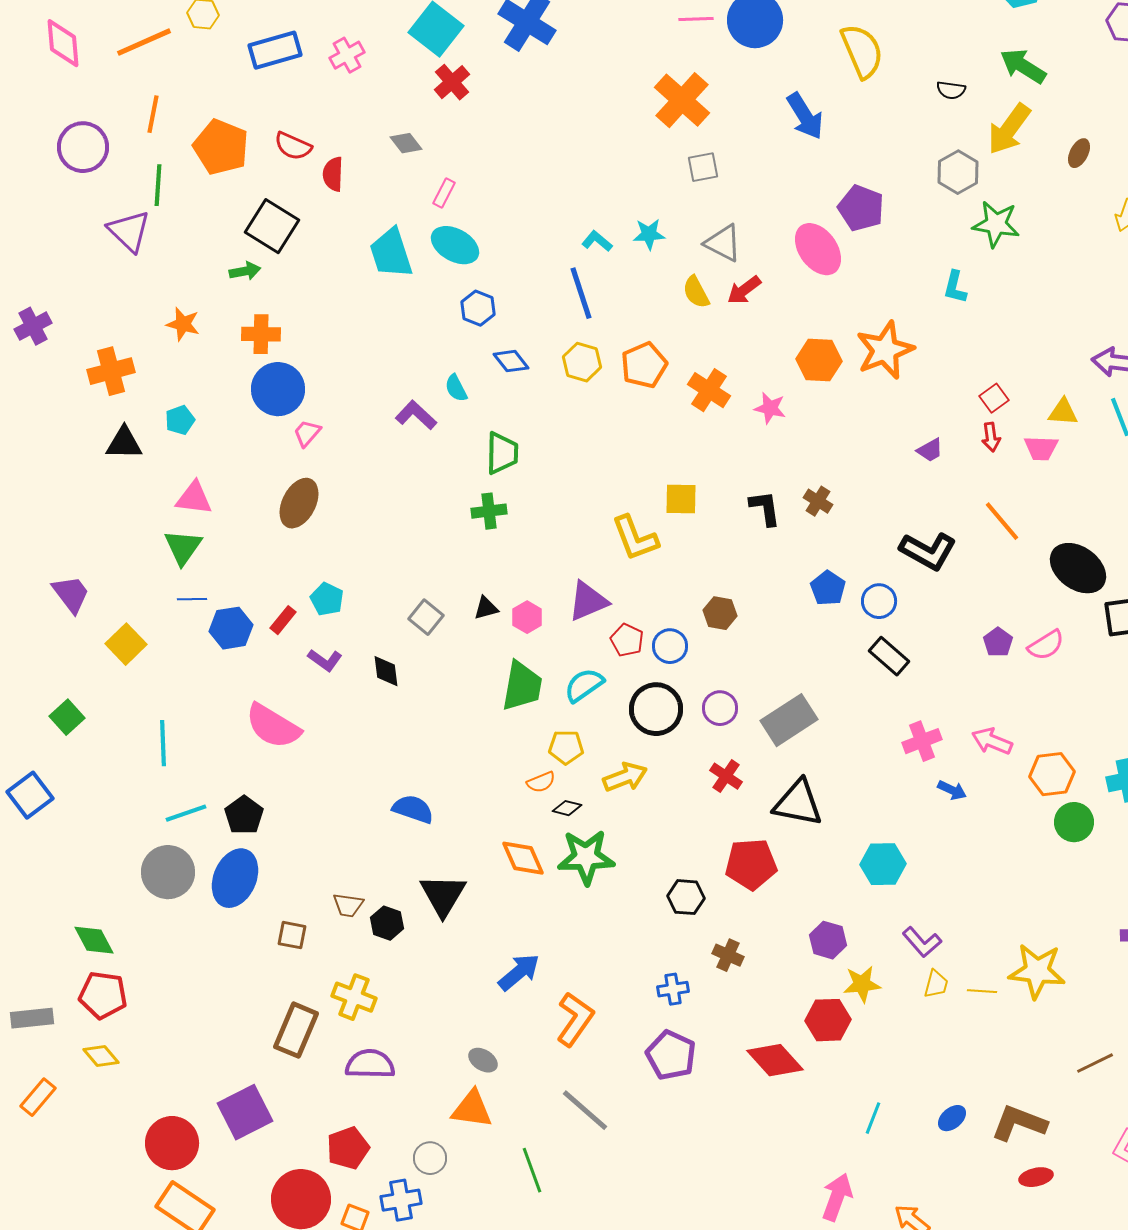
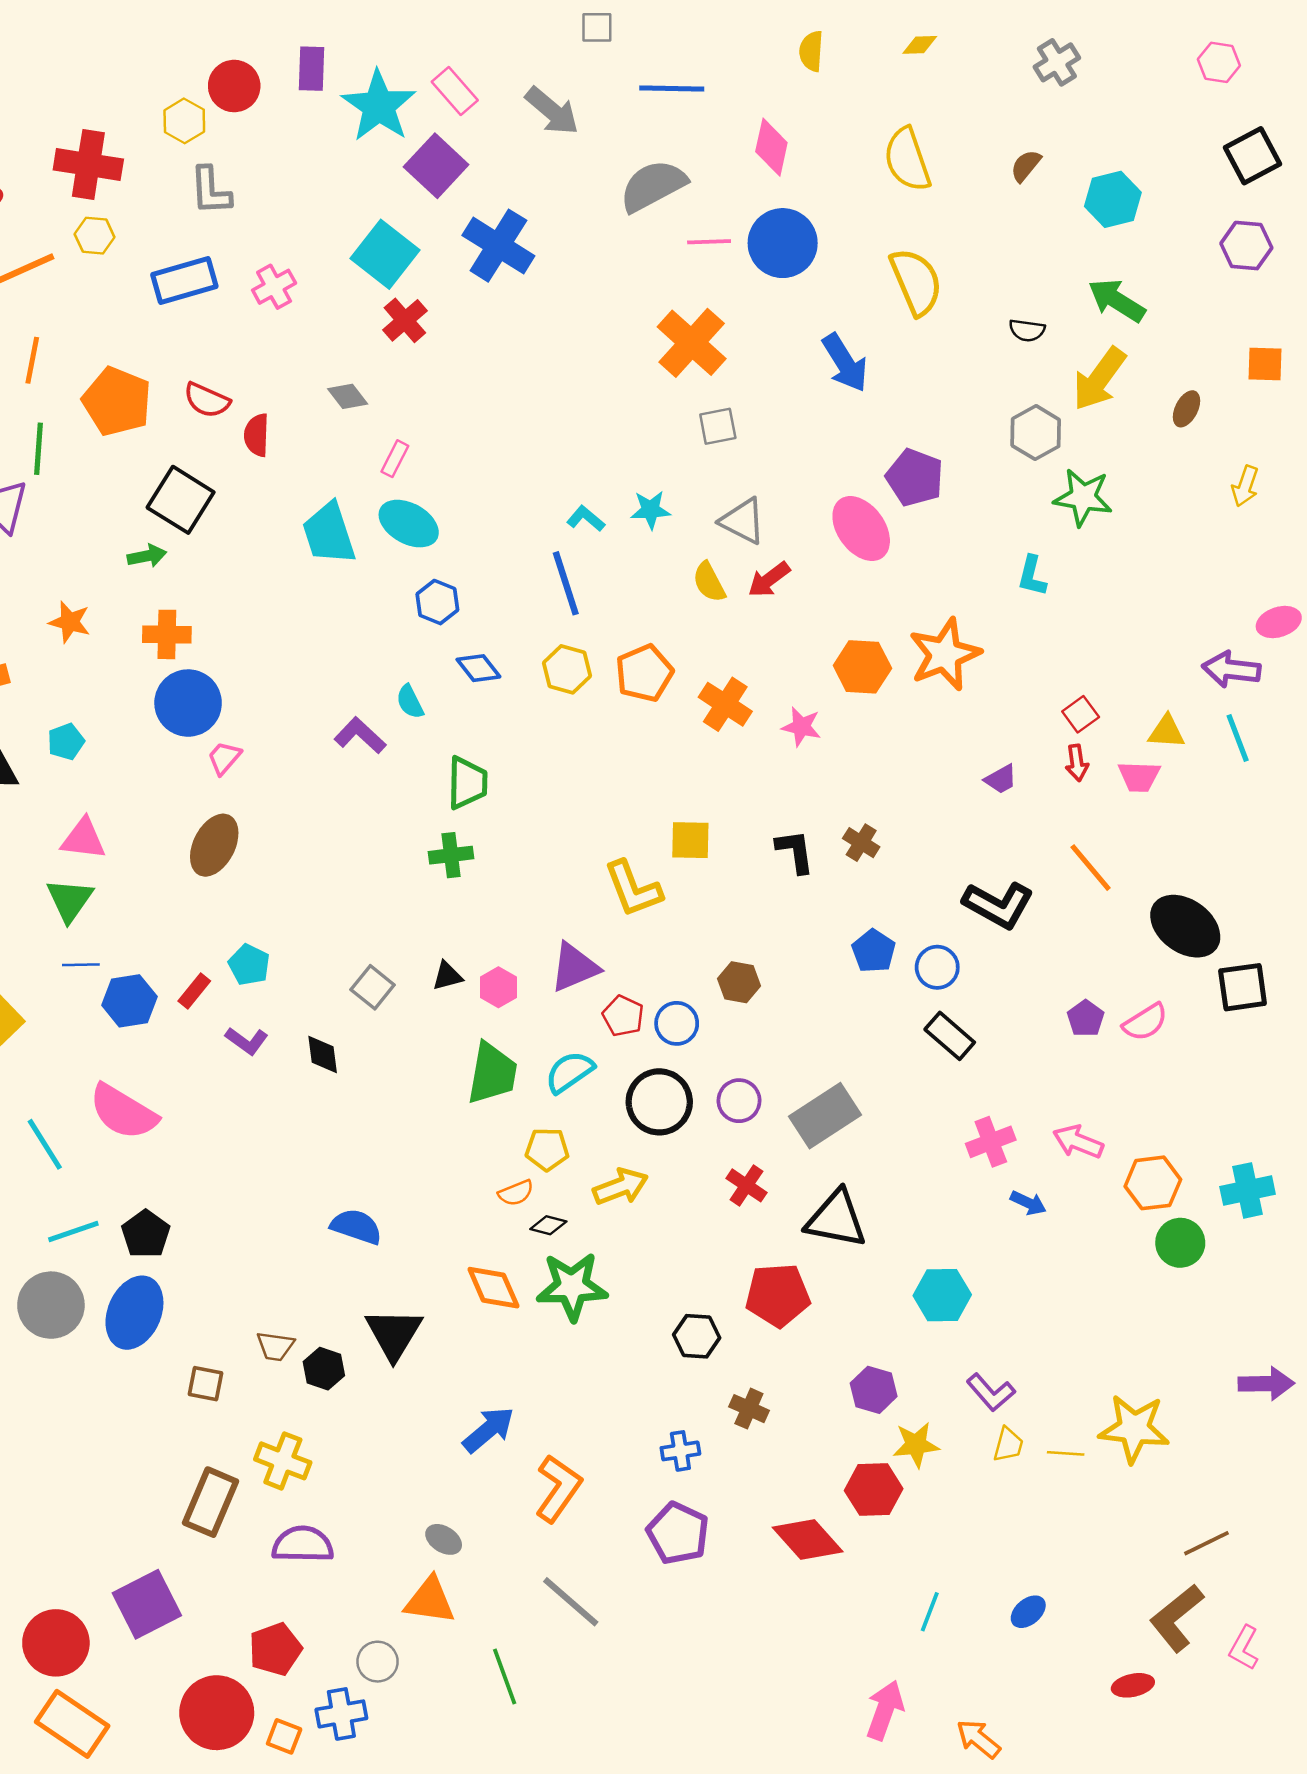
pink semicircle: (273, 726) -> (123, 1112), moved
cyan line: (163, 743) -> (45, 1144), turned -30
brown L-shape: (1019, 1123) -> (1177, 1618), moved, turned -60

